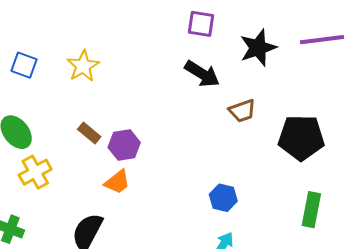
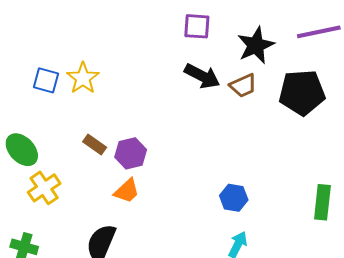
blue square: (24, 65) -> (46, 80), moved
brown trapezoid: (242, 111) -> (243, 86), moved
black pentagon: (301, 138) -> (302, 93), moved

